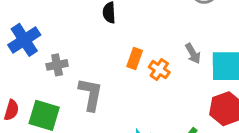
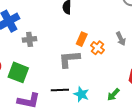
gray L-shape: (91, 94) -> (69, 59), moved, turned -110

